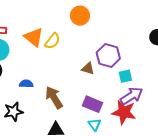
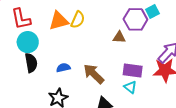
orange triangle: (34, 37) -> (59, 21), turned -40
cyan square: (125, 76) -> (152, 12), moved
cyan triangle: (95, 124) -> (130, 87), moved

